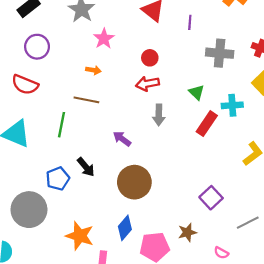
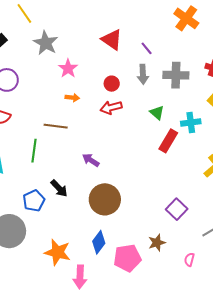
purple line: (190, 22) -> (147, 48), turned -40
orange arrow: (93, 70) -> (72, 98), moved
gray arrow: (159, 115) -> (143, 74), moved
pink semicircle: (221, 253) -> (189, 259), turned 80

